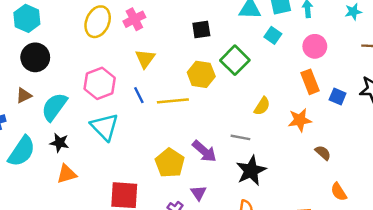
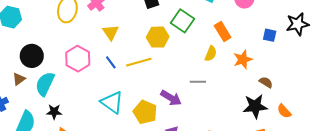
black circle: (35, 57) -> (32, 56), moved
orange rectangle: (310, 82) -> (223, 32), moved
cyan triangle: (105, 127) -> (112, 102), moved
black star: (251, 171) -> (255, 106), moved, turned 30

